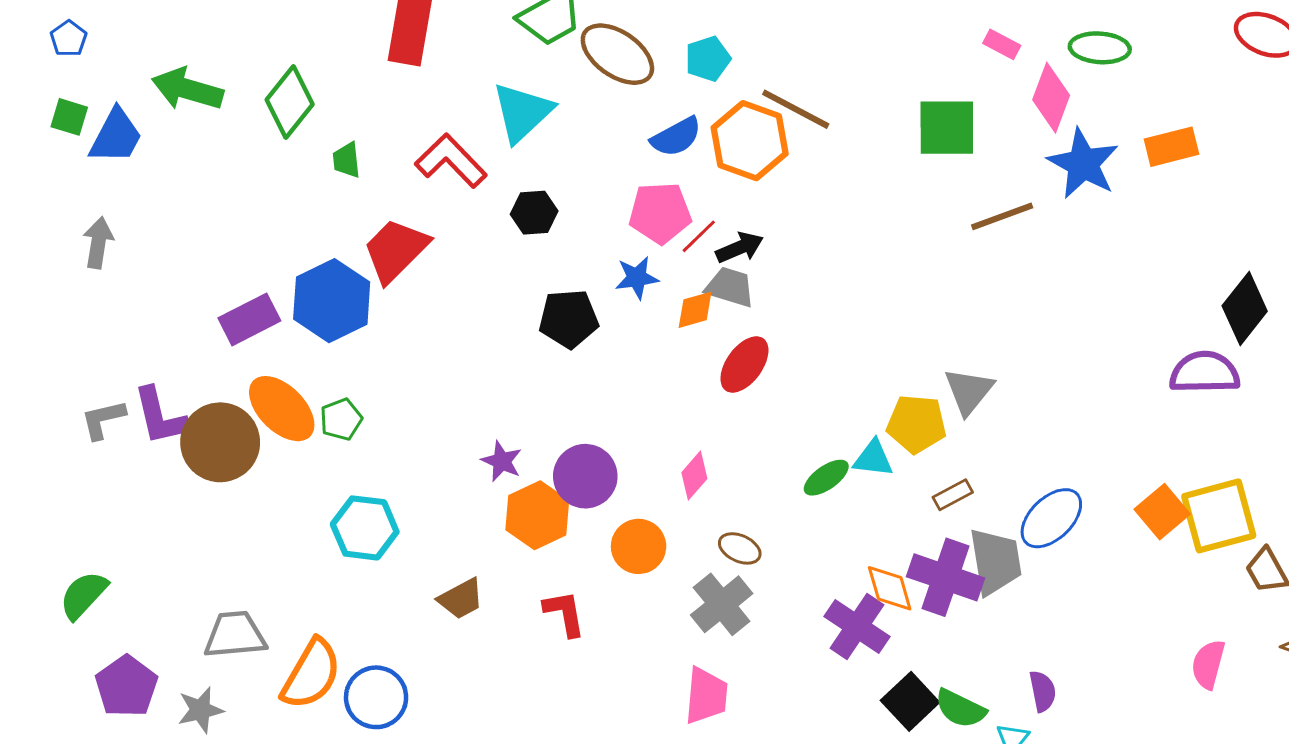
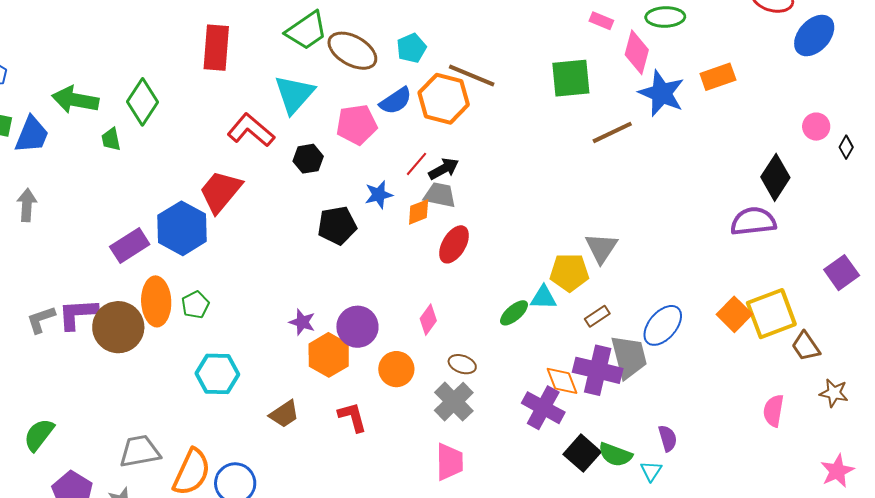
green trapezoid: (346, 160) -> (111, 139), moved
pink pentagon: (660, 213) -> (357, 125), moved
orange ellipse: (282, 409) -> (156, 301), turned 48
purple L-shape: (160, 416) -> (78, 314), turned 105

